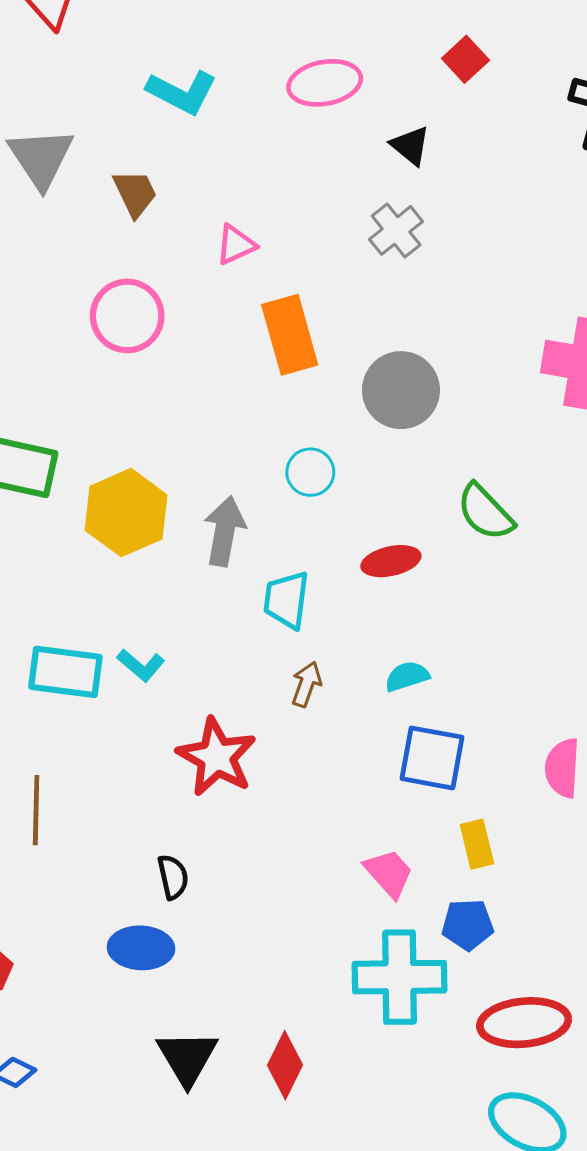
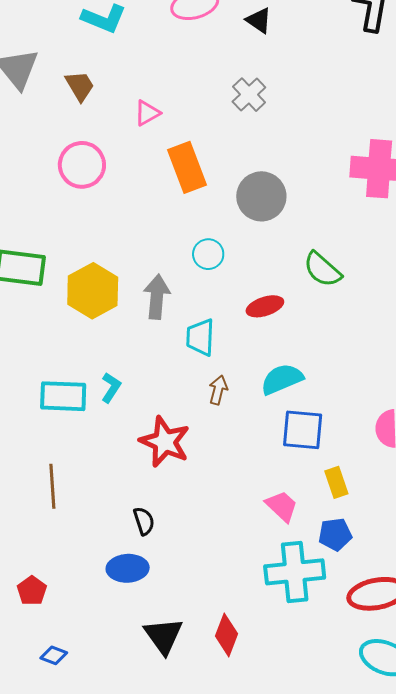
black triangle: (410, 146) -> (259, 20), moved
cyan L-shape: (141, 665) -> (111, 387), turned -92
cyan semicircle: (407, 676) -> (282, 379), size x1.5

